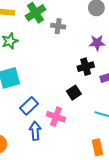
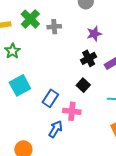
blue rectangle: (29, 106) -> (50, 98), moved
blue arrow: (35, 131) -> (56, 129), turned 48

